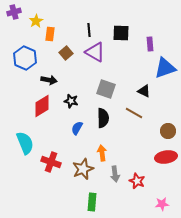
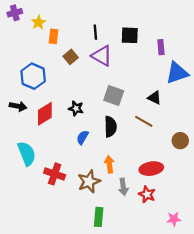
blue hexagon: (25, 58) -> (33, 76), moved
black arrow: (49, 80) -> (18, 106), moved
red ellipse: (166, 157) -> (151, 169), moved

